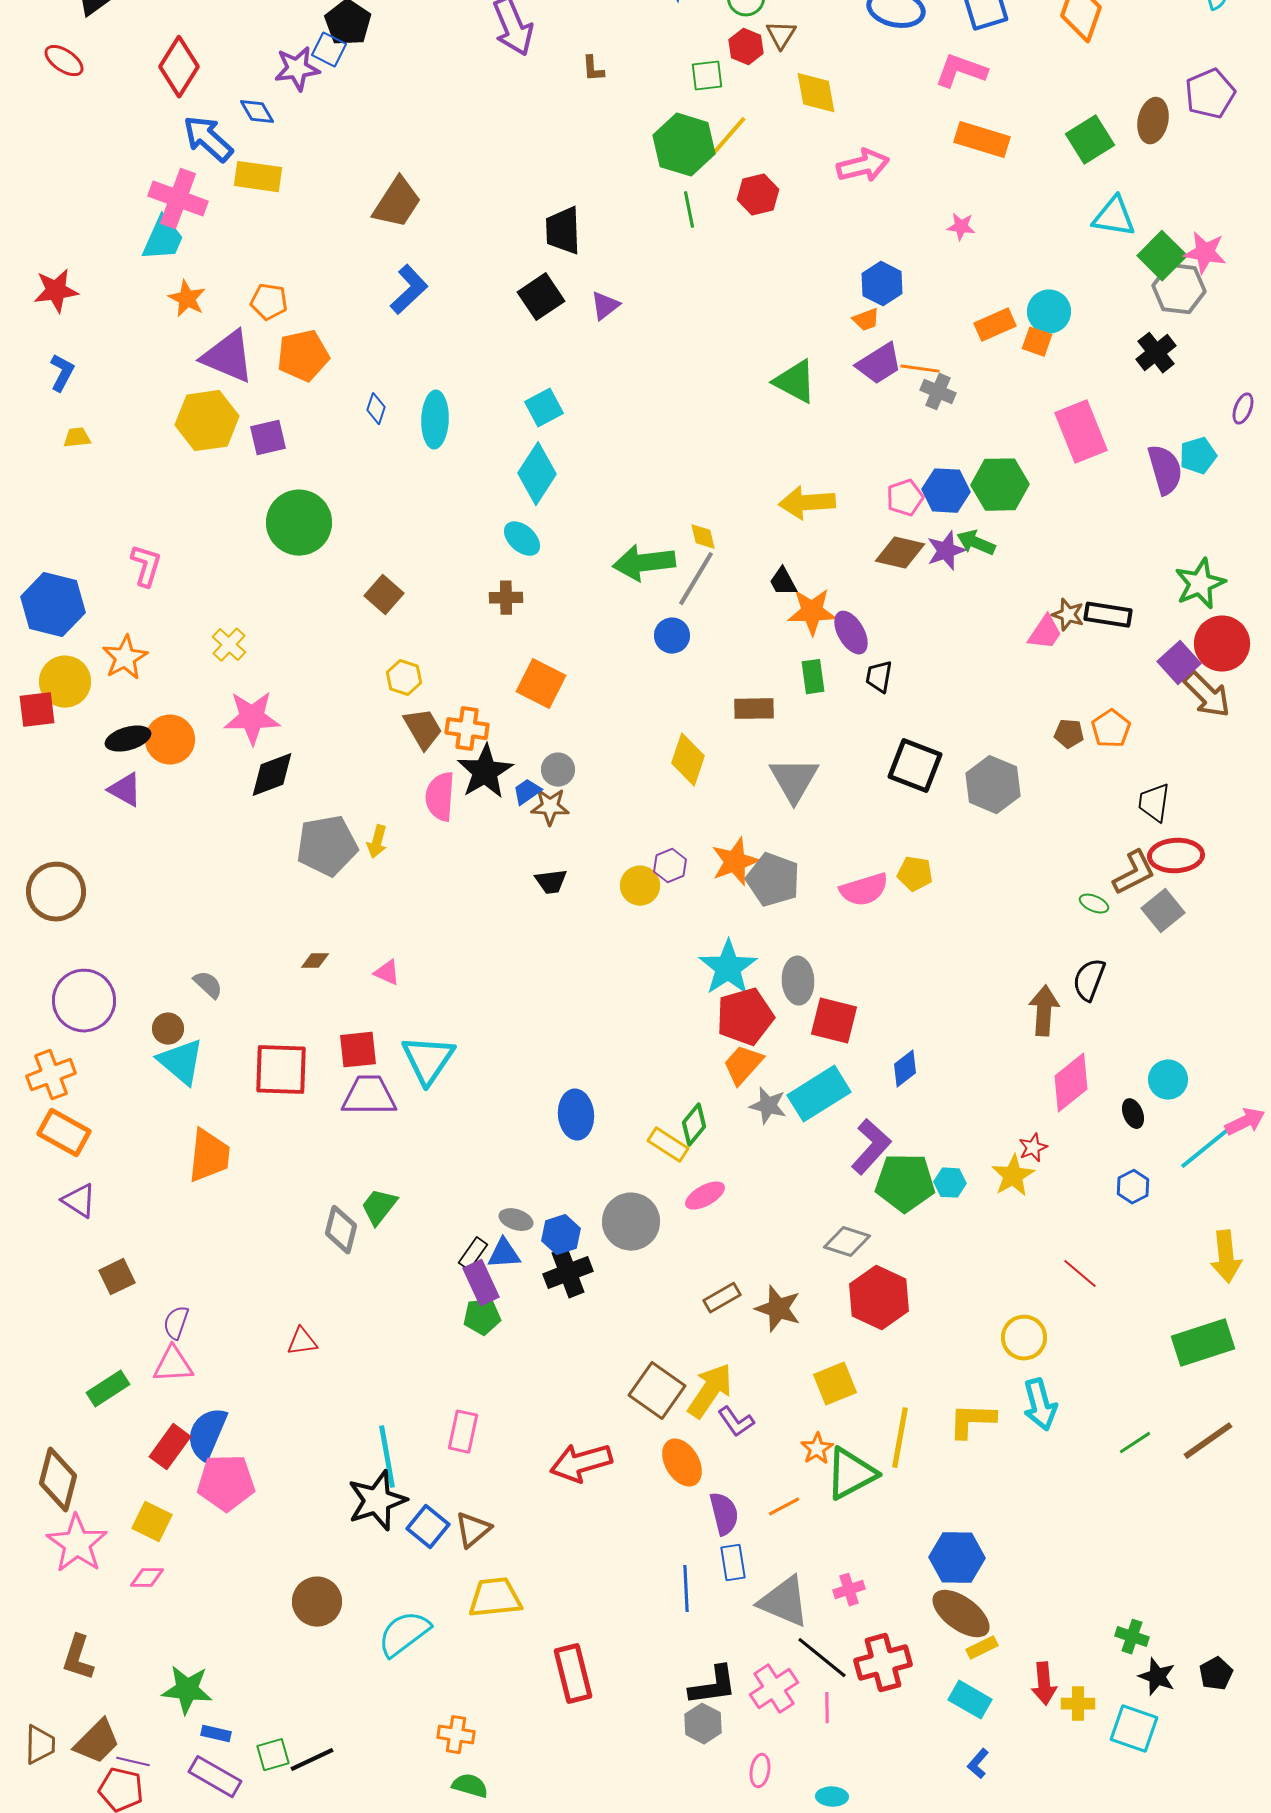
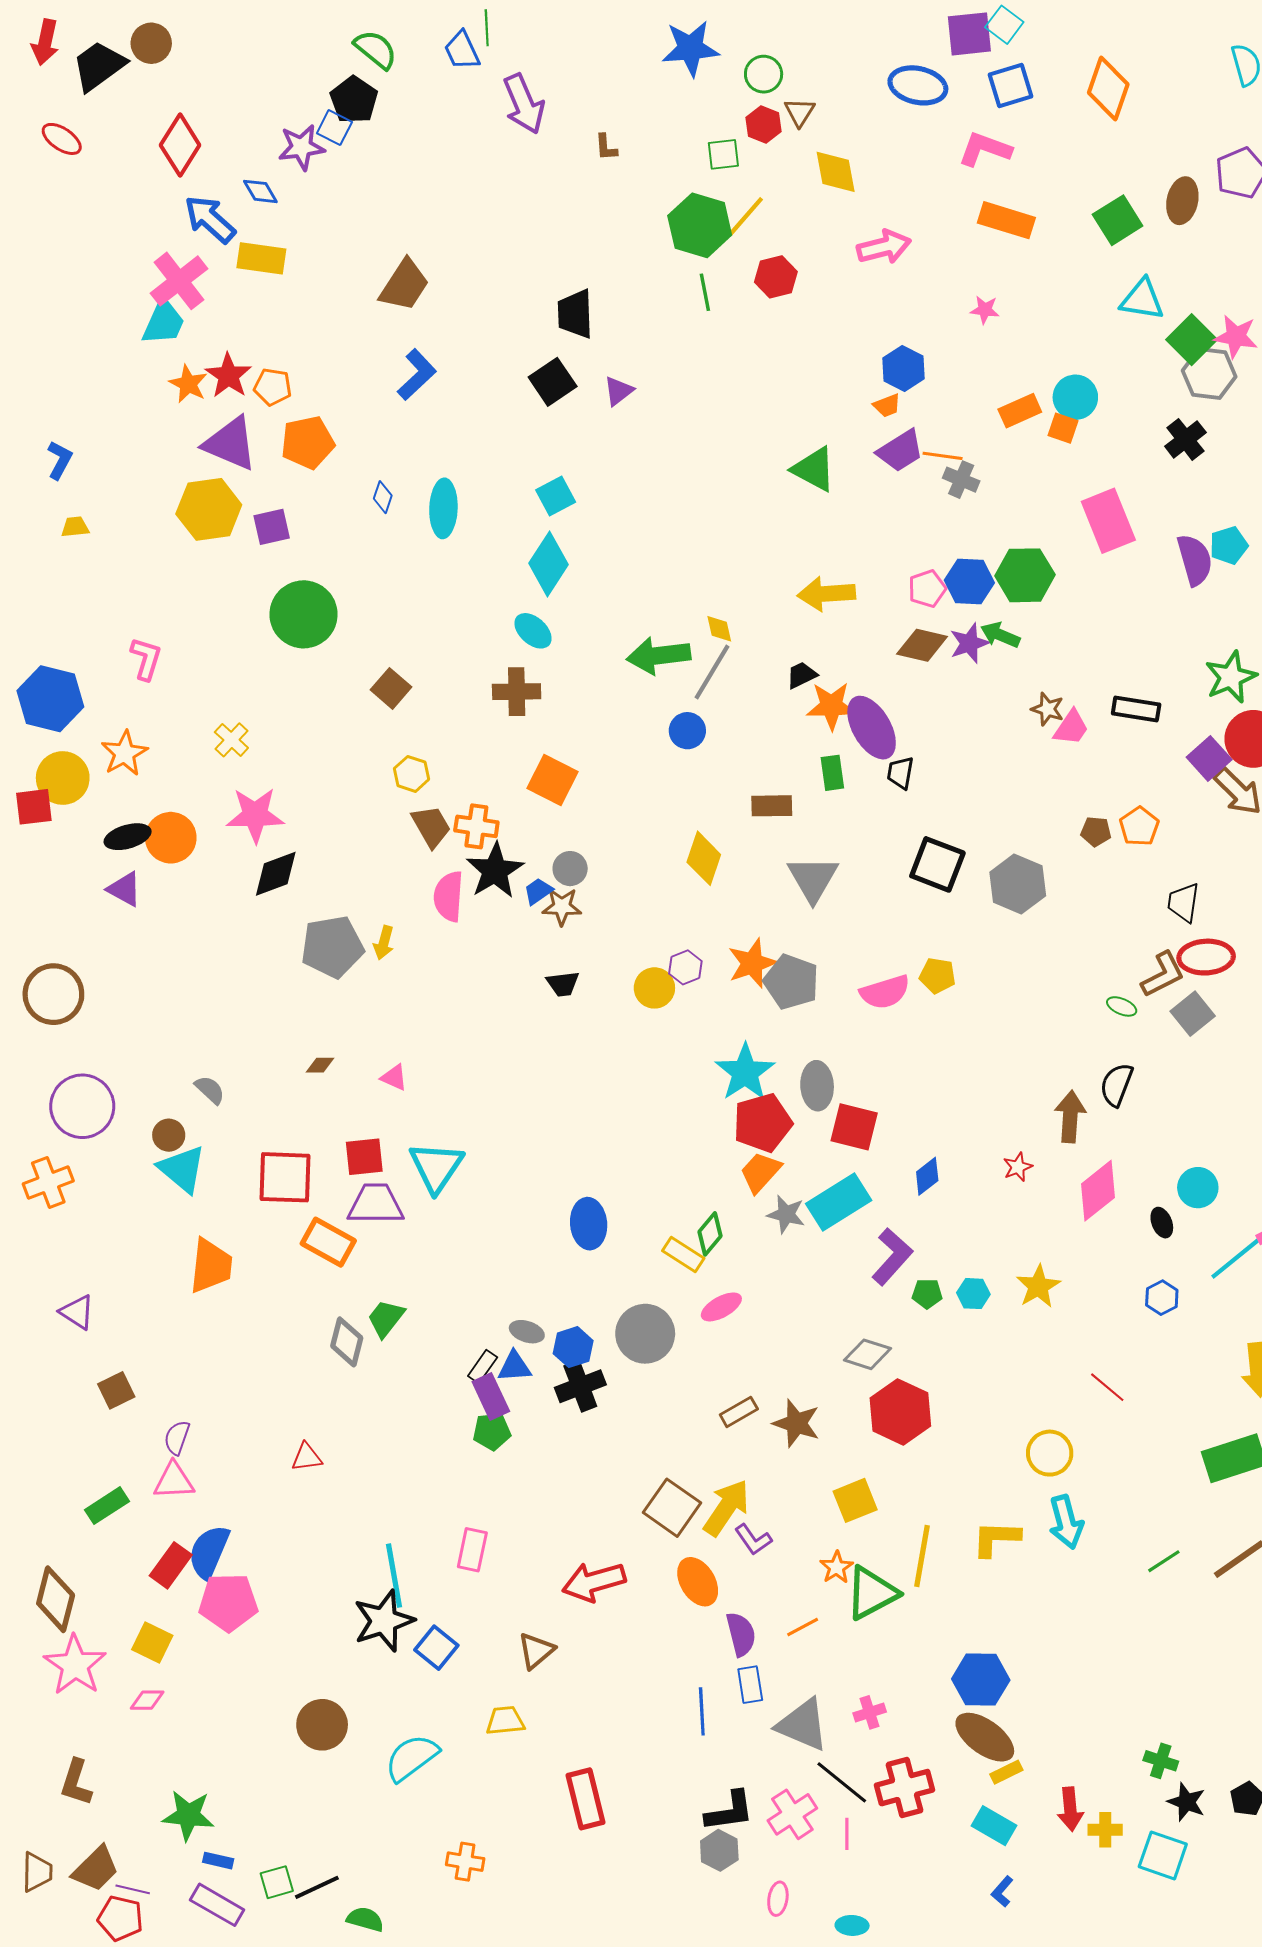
pink cross: (178, 199) -> (179, 281), turned 32
red star: (56, 291) -> (228, 376), moved, turned -30
black trapezoid: (783, 582) -> (802, 675), turned 92
brown cross: (506, 598) -> (517, 692), size x1.4
brown star: (1068, 615) -> (1048, 709), moved
purple ellipse: (851, 633) -> (872, 728), size x1.4
orange rectangle: (64, 1133) -> (328, 1242), moved
red star: (1033, 1148) -> (1018, 1167), moved
green pentagon: (905, 1183) -> (927, 1294), size x0.5
brown triangle: (473, 1530) -> (536, 1651), moved
yellow trapezoid: (495, 1598) -> (505, 1721), size x0.7
green semicircle: (470, 1786) -> (365, 1919), moved

